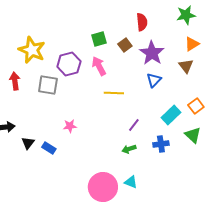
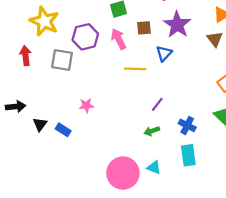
brown square: (125, 45) -> (144, 28), moved, turned 32
blue triangle: (154, 80) -> (164, 53), moved
cyan rectangle: (171, 115) -> (188, 155), moved, turned -54
blue cross: (161, 144) -> (187, 125), turned 35

